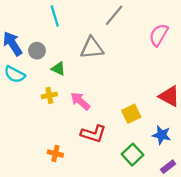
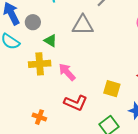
yellow cross: (49, 95) -> (40, 64), size x1.5
yellow square: (131, 114) -> (112, 89), turned 36

